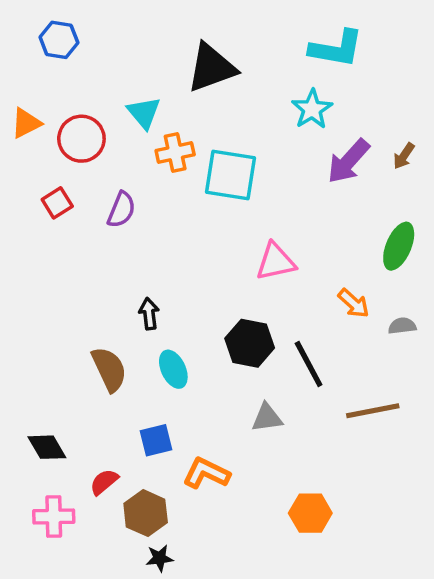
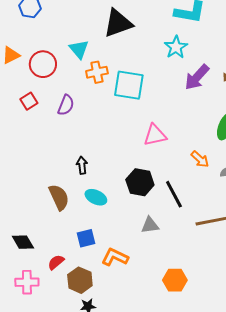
cyan ellipse: (173, 369) -> (96, 197), turned -40

